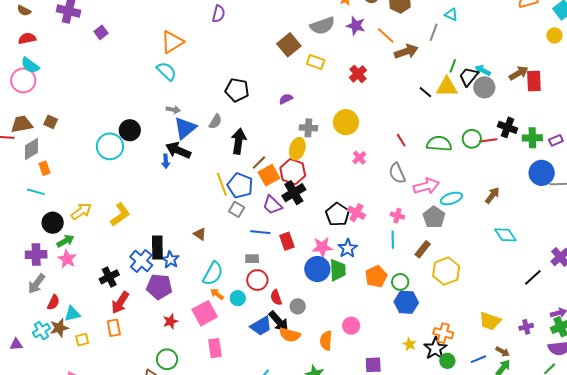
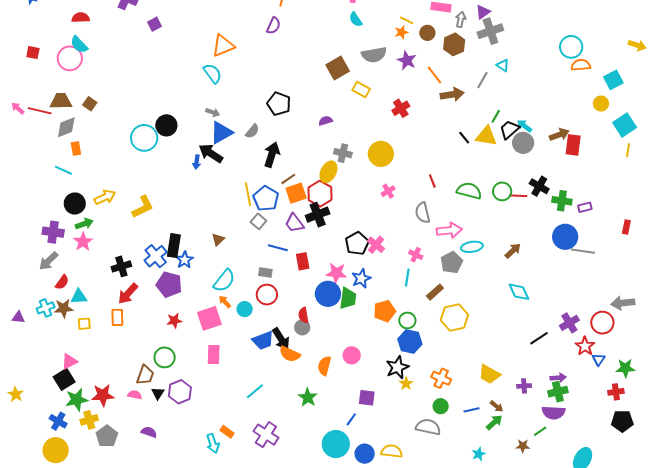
brown triangle: (200, 234) -> (218, 240), turned 32
red semicircle: (276, 297) -> (303, 315), moved
black star: (435, 348) -> (397, 367), moved

